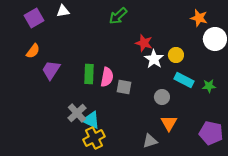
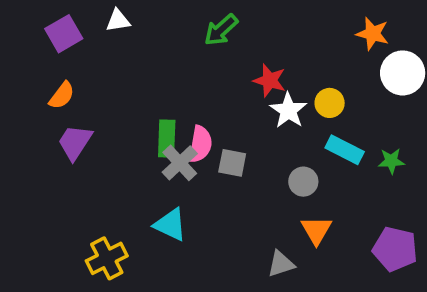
purple trapezoid: (51, 70) -> (75, 142), moved
gray cross: (77, 113) -> (180, 163), moved
yellow cross: (94, 138) -> (107, 258), moved

